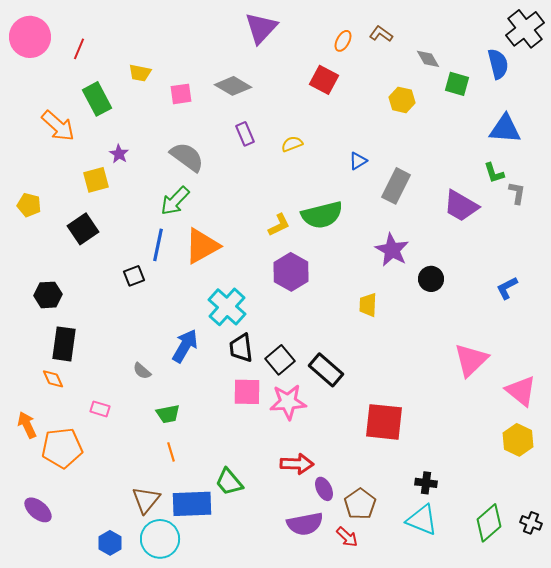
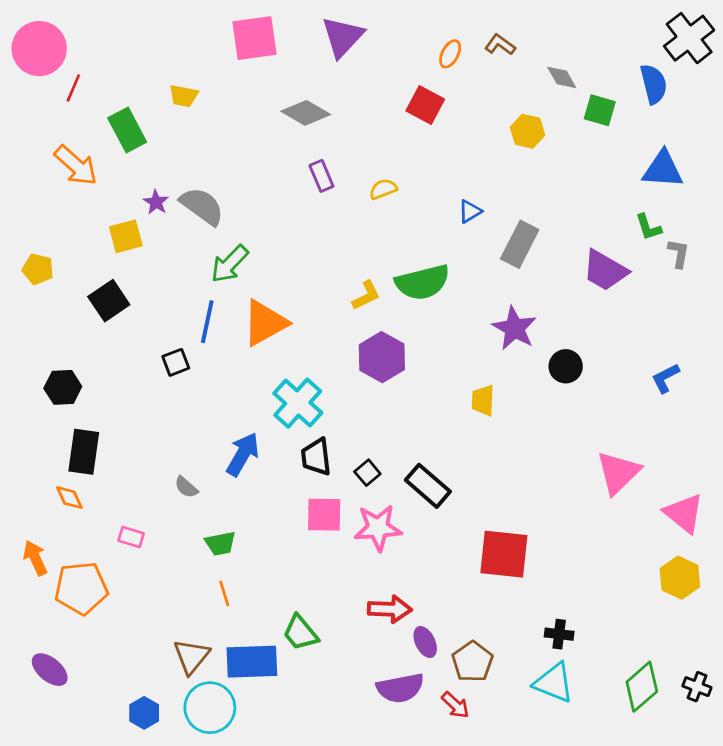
red line: (79, 49) -> (73, 88), moved
pink square: (181, 94) -> (254, 38), moved, size x1.6
gray semicircle: (187, 157) -> (202, 206), moved
black square: (280, 360) -> (367, 473), size x0.7

